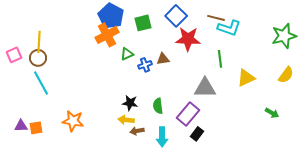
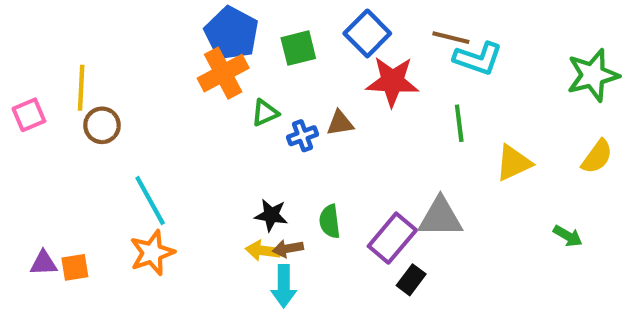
brown circle: (38, 58) -> (102, 125), moved
cyan line: (41, 83) -> (150, 200), moved
gray triangle: (205, 88) -> (440, 217), moved
orange star: (73, 121) -> (152, 253), turned -30
brown arrow: (137, 131) -> (288, 249), moved
cyan arrow: (162, 137) -> (284, 286), moved

